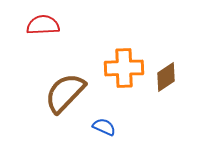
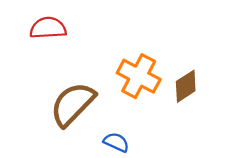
orange cross: (124, 68) -> (139, 76), turned 30

